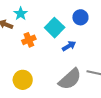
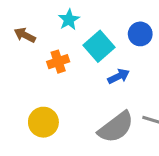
cyan star: (21, 14) -> (69, 20), moved

